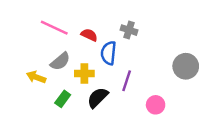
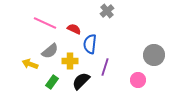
gray cross: (129, 30) -> (107, 11), moved, turned 32
pink circle: (156, 105) -> (138, 80), moved

